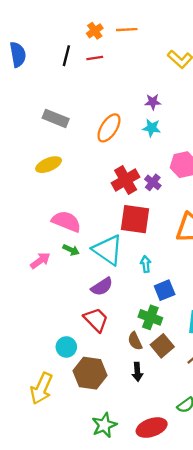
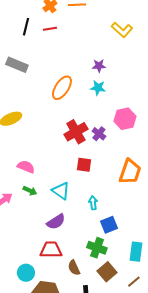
gray rectangle: (56, 118) -> (17, 65), moved
red square: (135, 219) -> (84, 165), size x0.6
pink semicircle: (66, 221) -> (26, 167), size x0.7
cyan triangle: (108, 250) -> (61, 191), size x0.7
red trapezoid: (96, 320) -> (51, 250), turned -45
brown semicircle: (135, 341) -> (74, 268), moved

